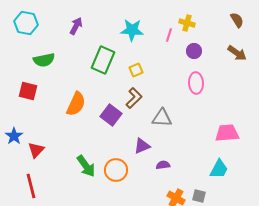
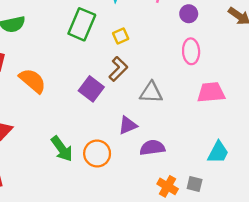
orange semicircle: (76, 104) -> (32, 81), moved, turned -75
pink trapezoid: (227, 133) -> (211, 92), moved
purple semicircle: (163, 165) -> (152, 148), size x1.5

